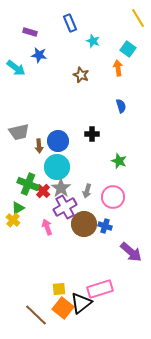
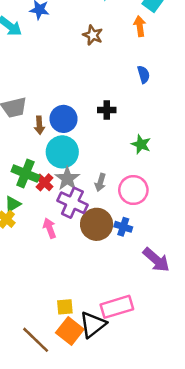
purple cross: (65, 207) -> (72, 203), turned -35

